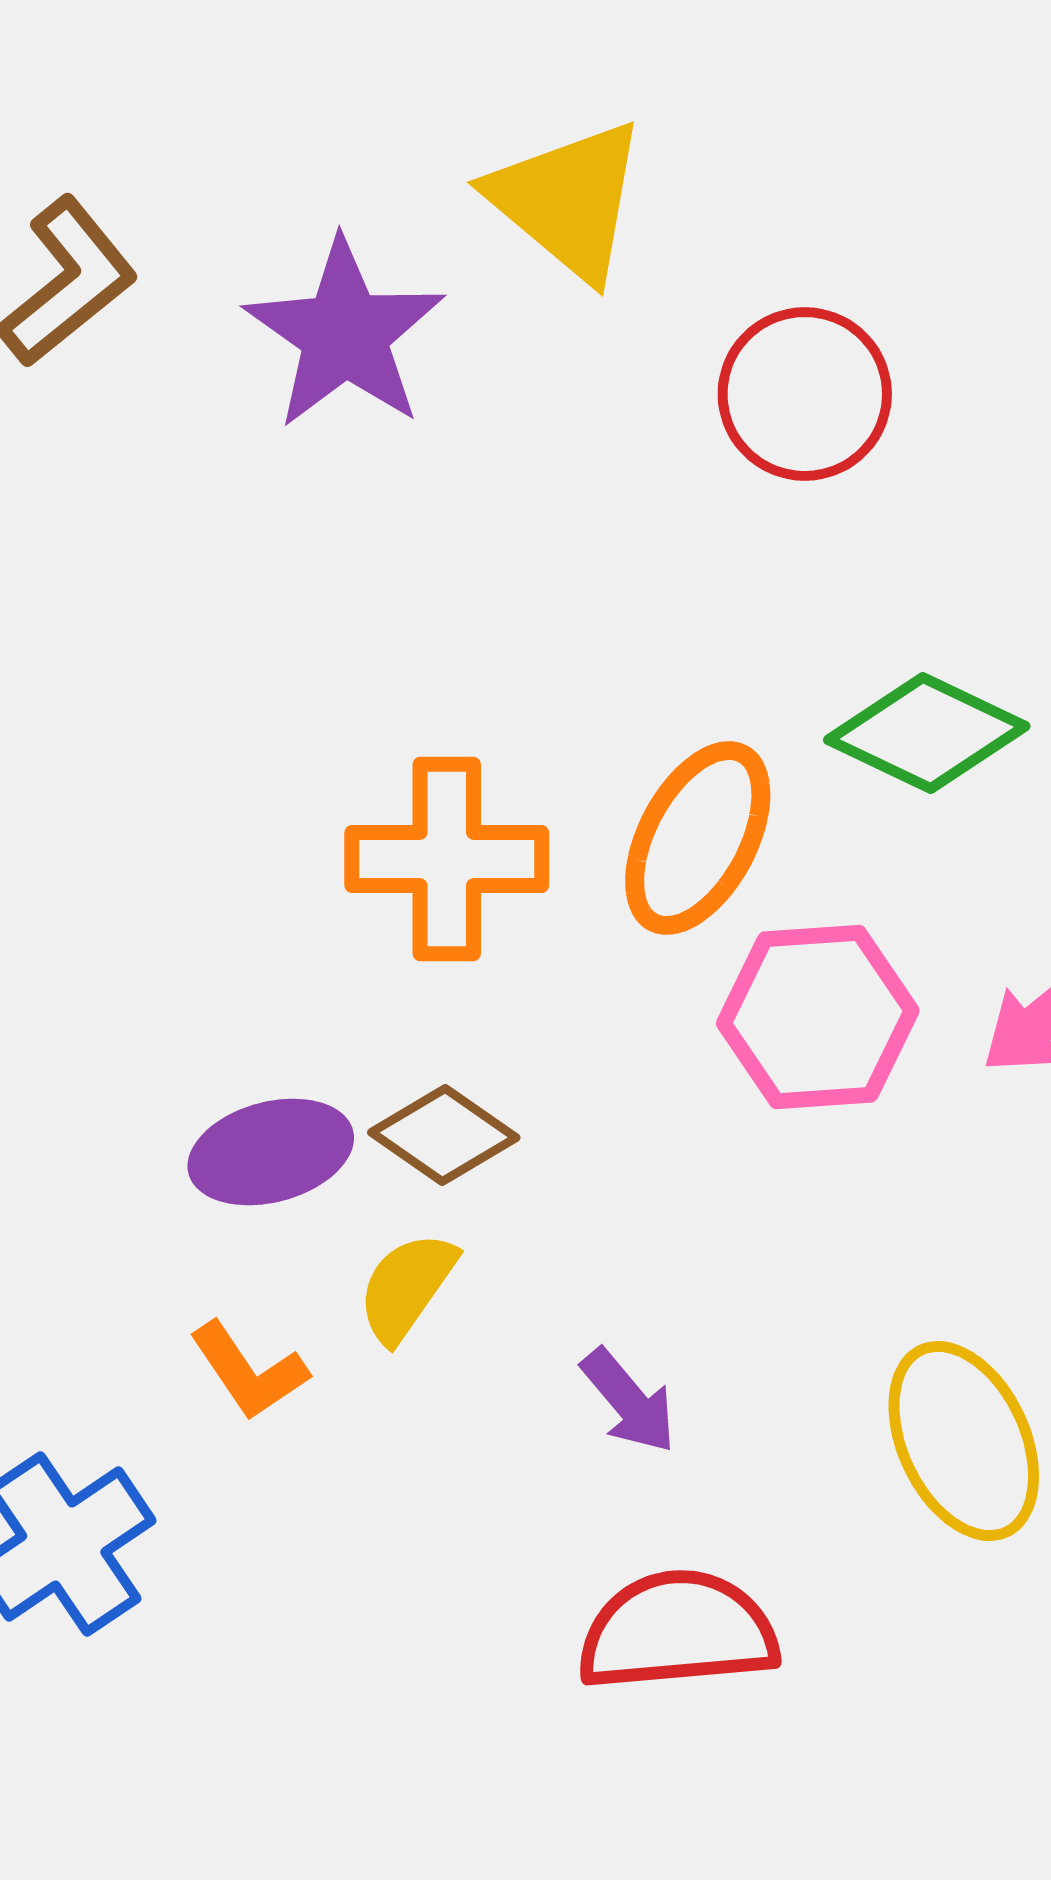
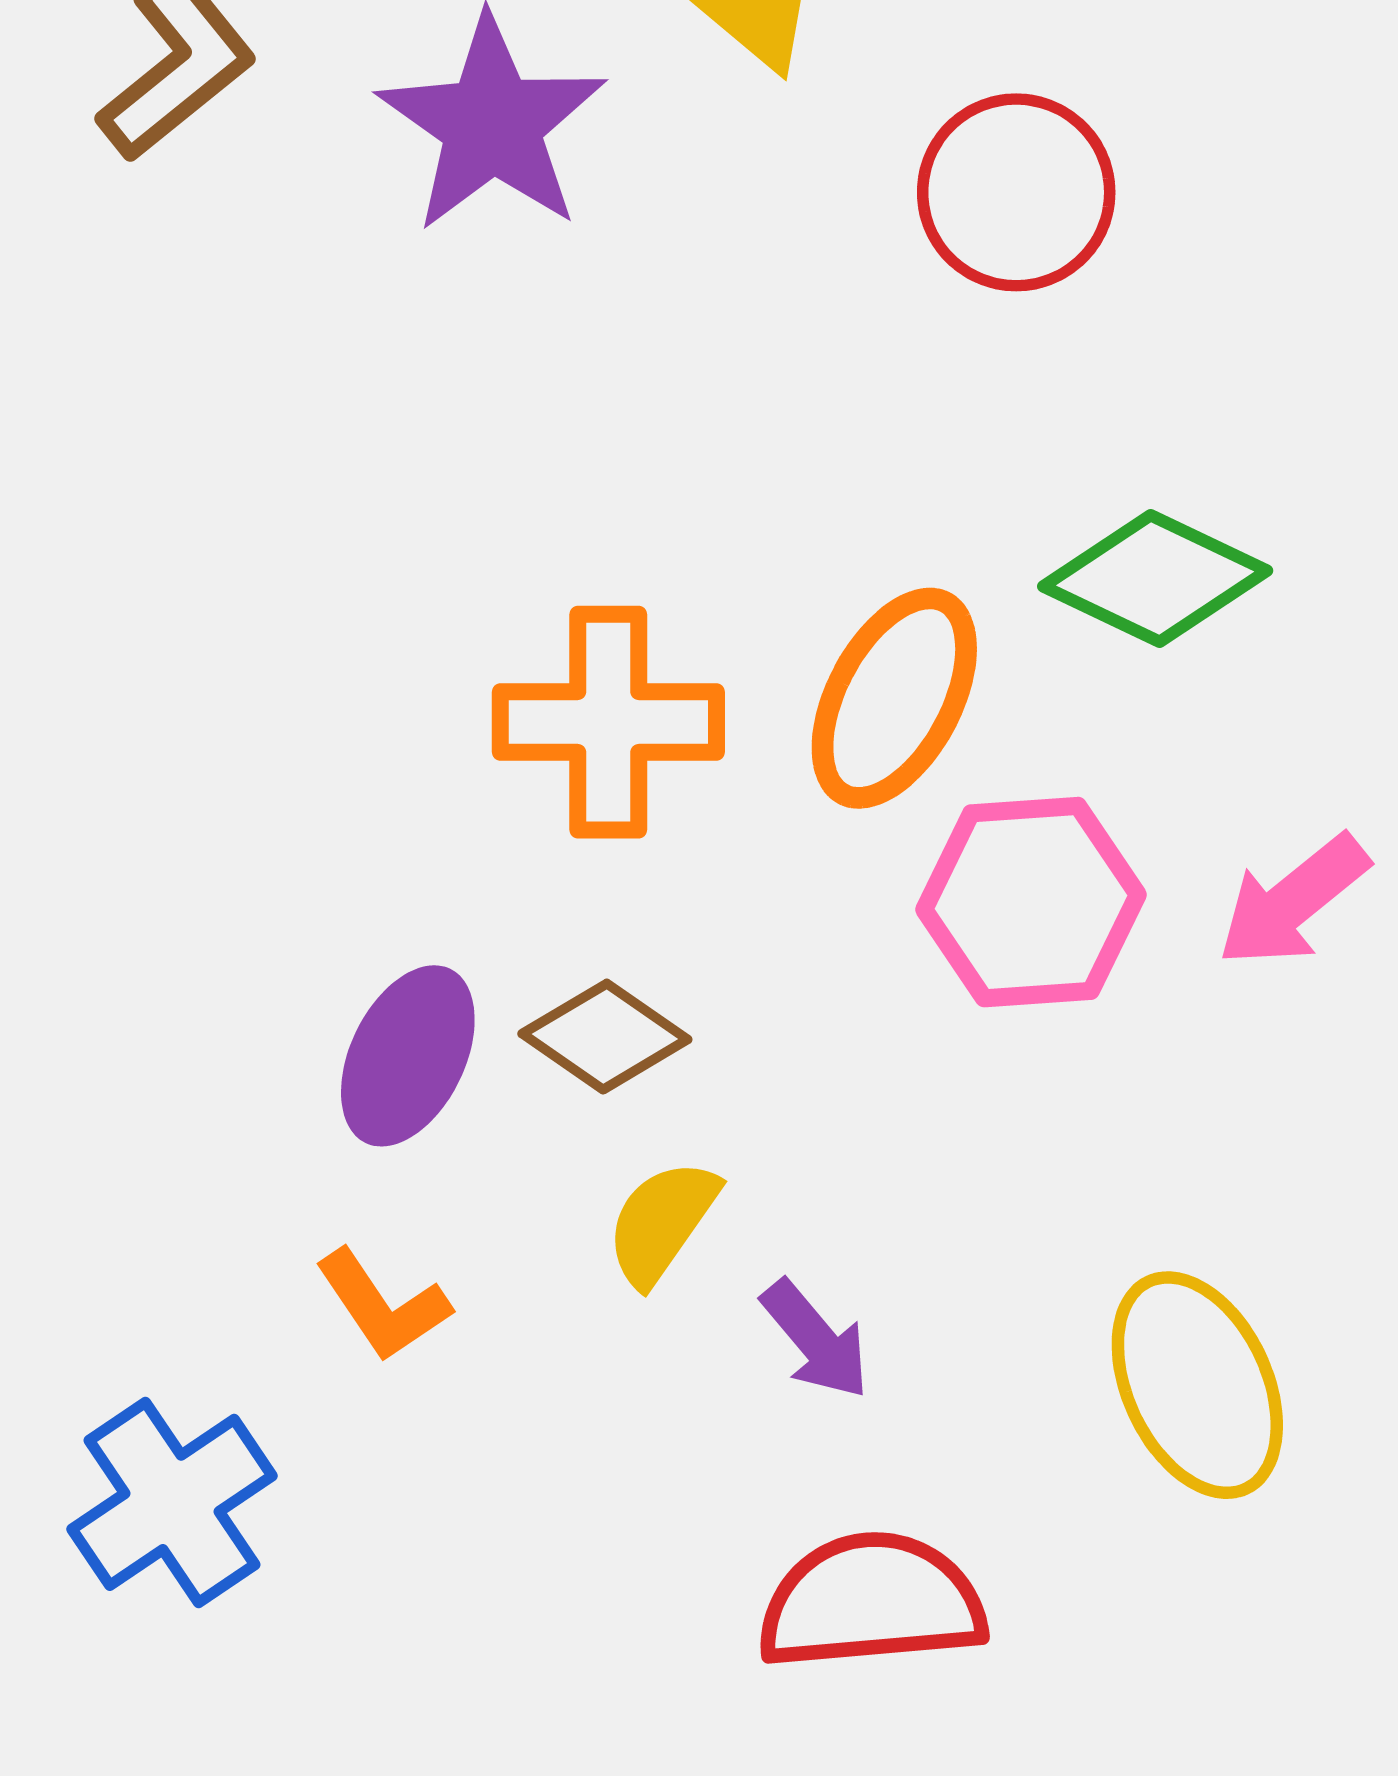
purple ellipse: (271, 1152) -> (408, 1056), turned -49
yellow semicircle: (407, 1287) -> (662, 1222), moved

